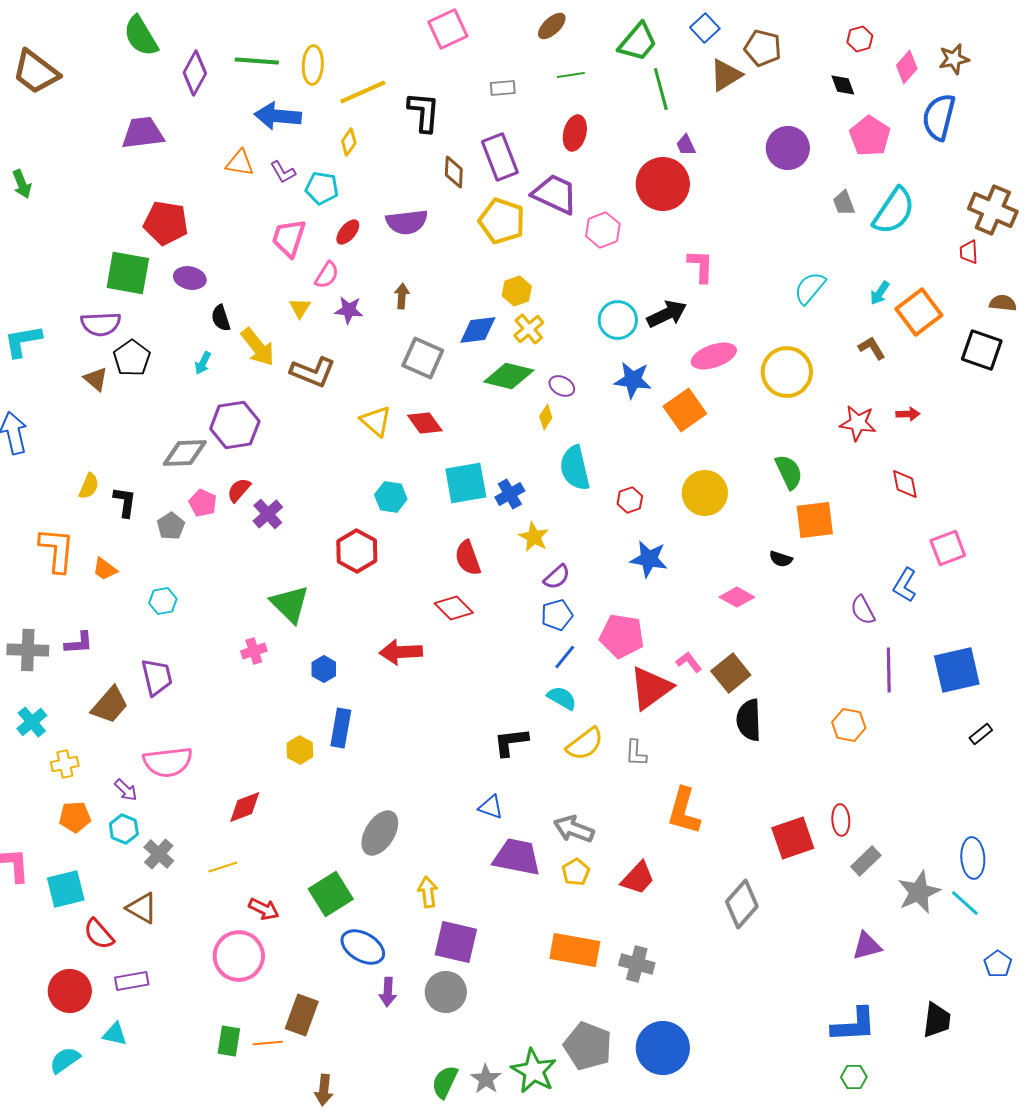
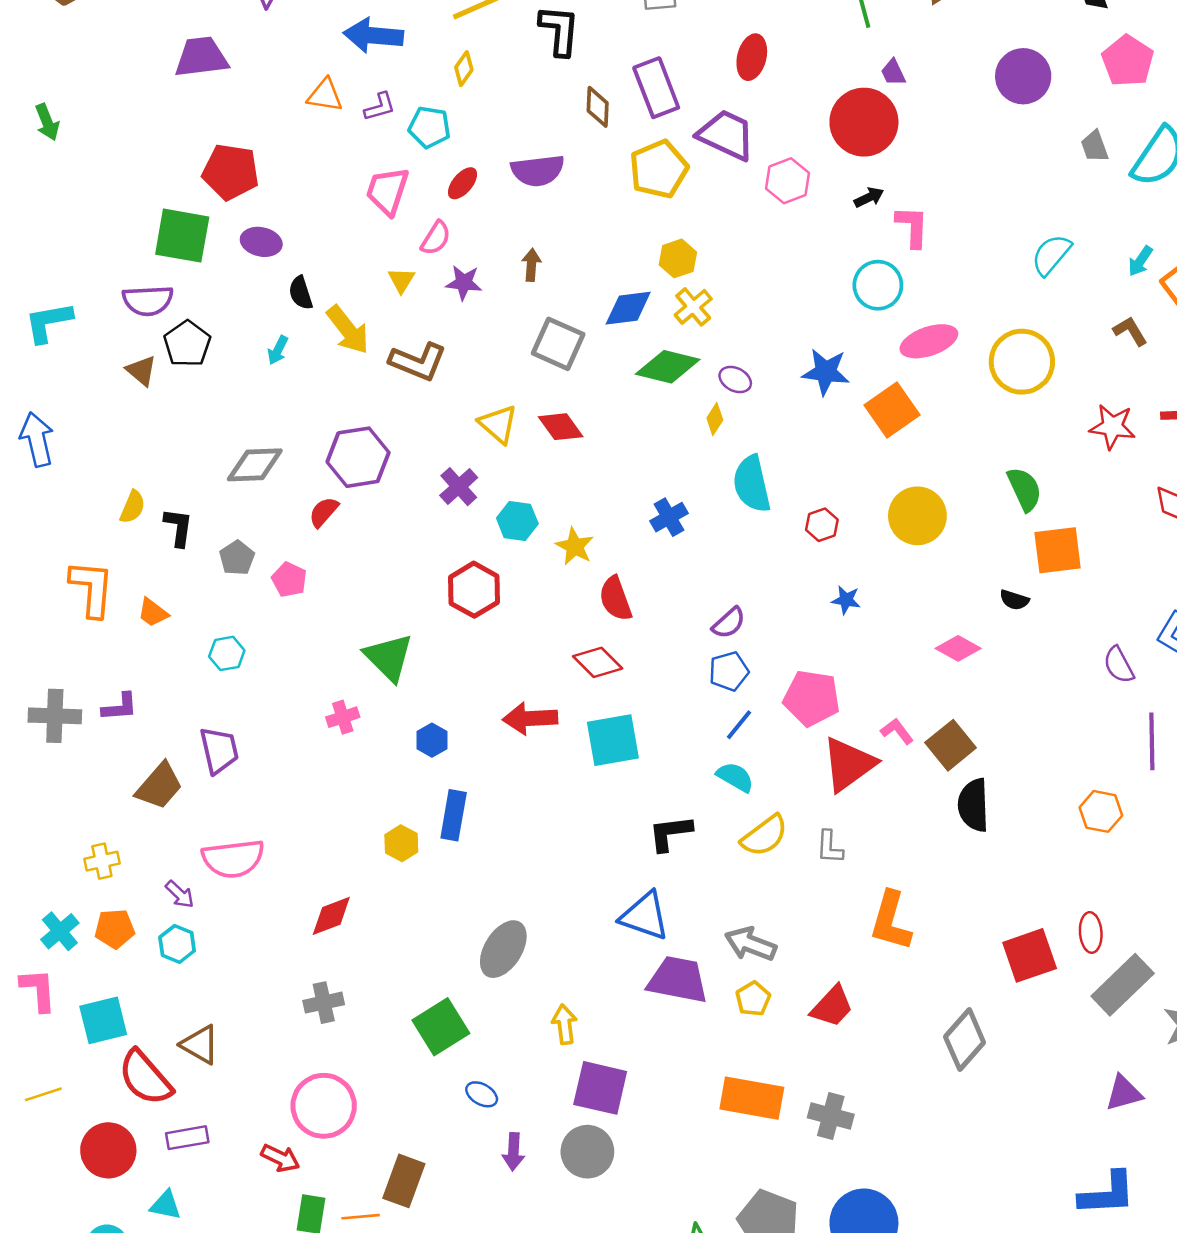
purple L-shape: (283, 172) -> (380, 107), turned -76
yellow pentagon: (502, 221) -> (659, 169), turned 30
black arrow: (667, 314) -> (869, 197), moved, size x0.6
cyan circle: (618, 320) -> (878, 285), moved
purple hexagon: (235, 425) -> (358, 457), moved
cyan square: (466, 483) -> (613, 740), moved
pink pentagon: (203, 503) -> (289, 580), moved
purple cross: (268, 514) -> (459, 487), moved
yellow star: (534, 537) -> (575, 546), moved
blue star: (649, 559) -> (846, 600), size x0.6
cyan cross: (32, 722) -> (60, 931), moved
blue triangle: (491, 807) -> (645, 916), size x1.6
gray cross: (159, 854) -> (324, 1003), moved, turned 36
gray rectangle: (866, 861) -> (1123, 985), size x1.6
yellow line: (223, 867) -> (43, 1094), moved
red arrow: (264, 909) -> (280, 1158), moved
red semicircle: (99, 934) -> (145, 1078), size x1.4
blue ellipse: (363, 947) -> (482, 1094), size x0.6

